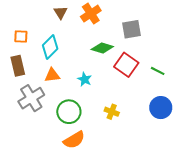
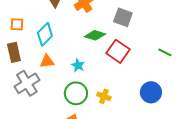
gray square: (132, 29) -> (123, 17), turned 30
green line: (158, 71) -> (165, 52), moved
green circle: (69, 112) -> (76, 93), moved

